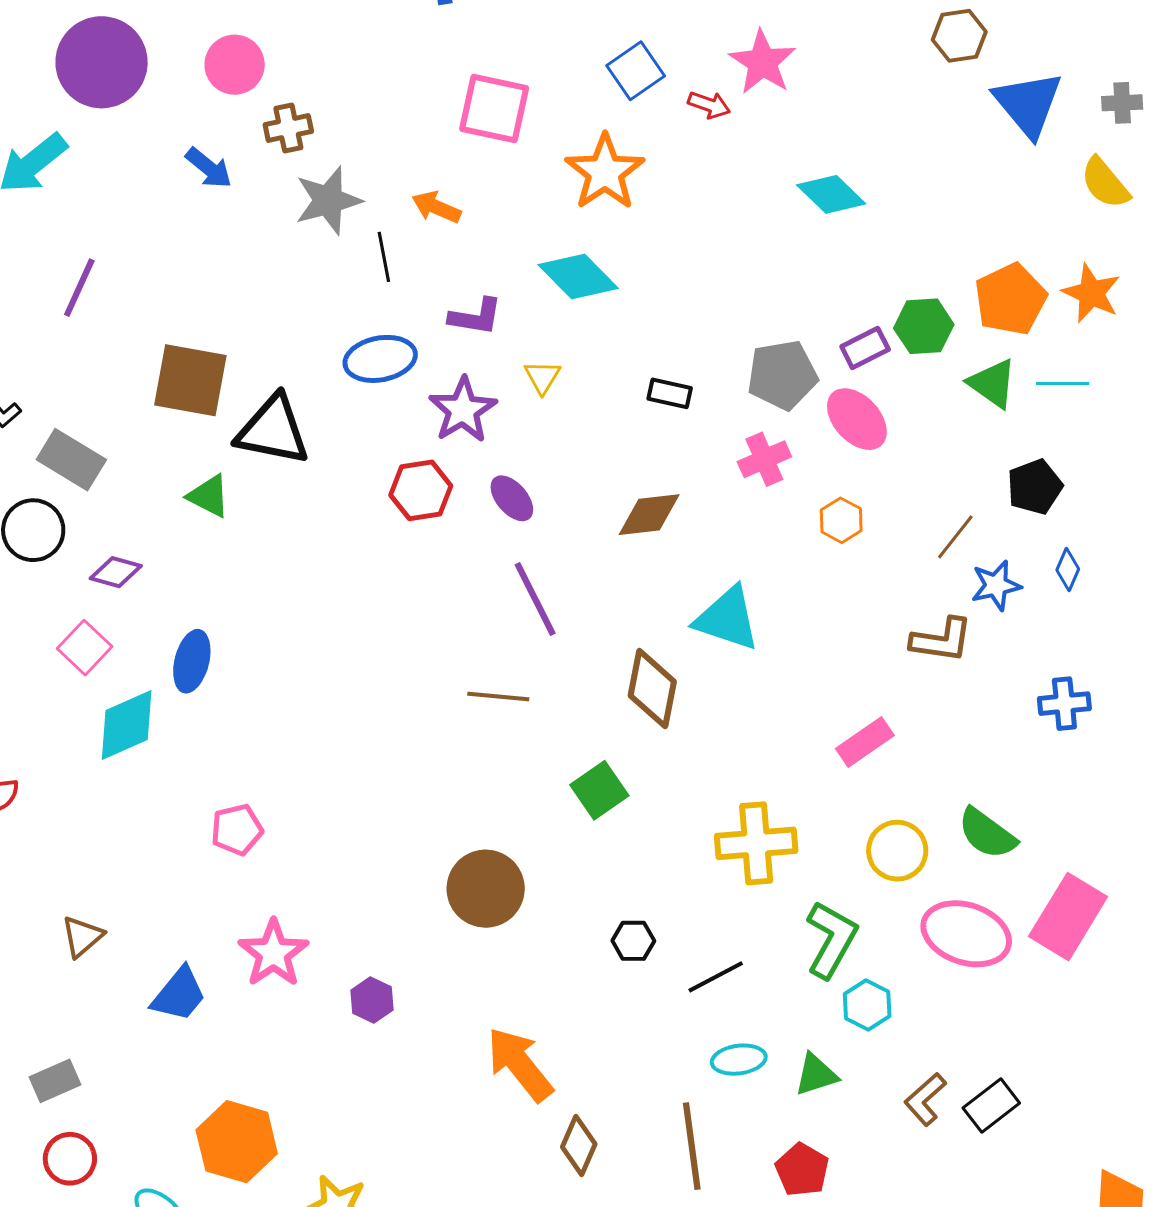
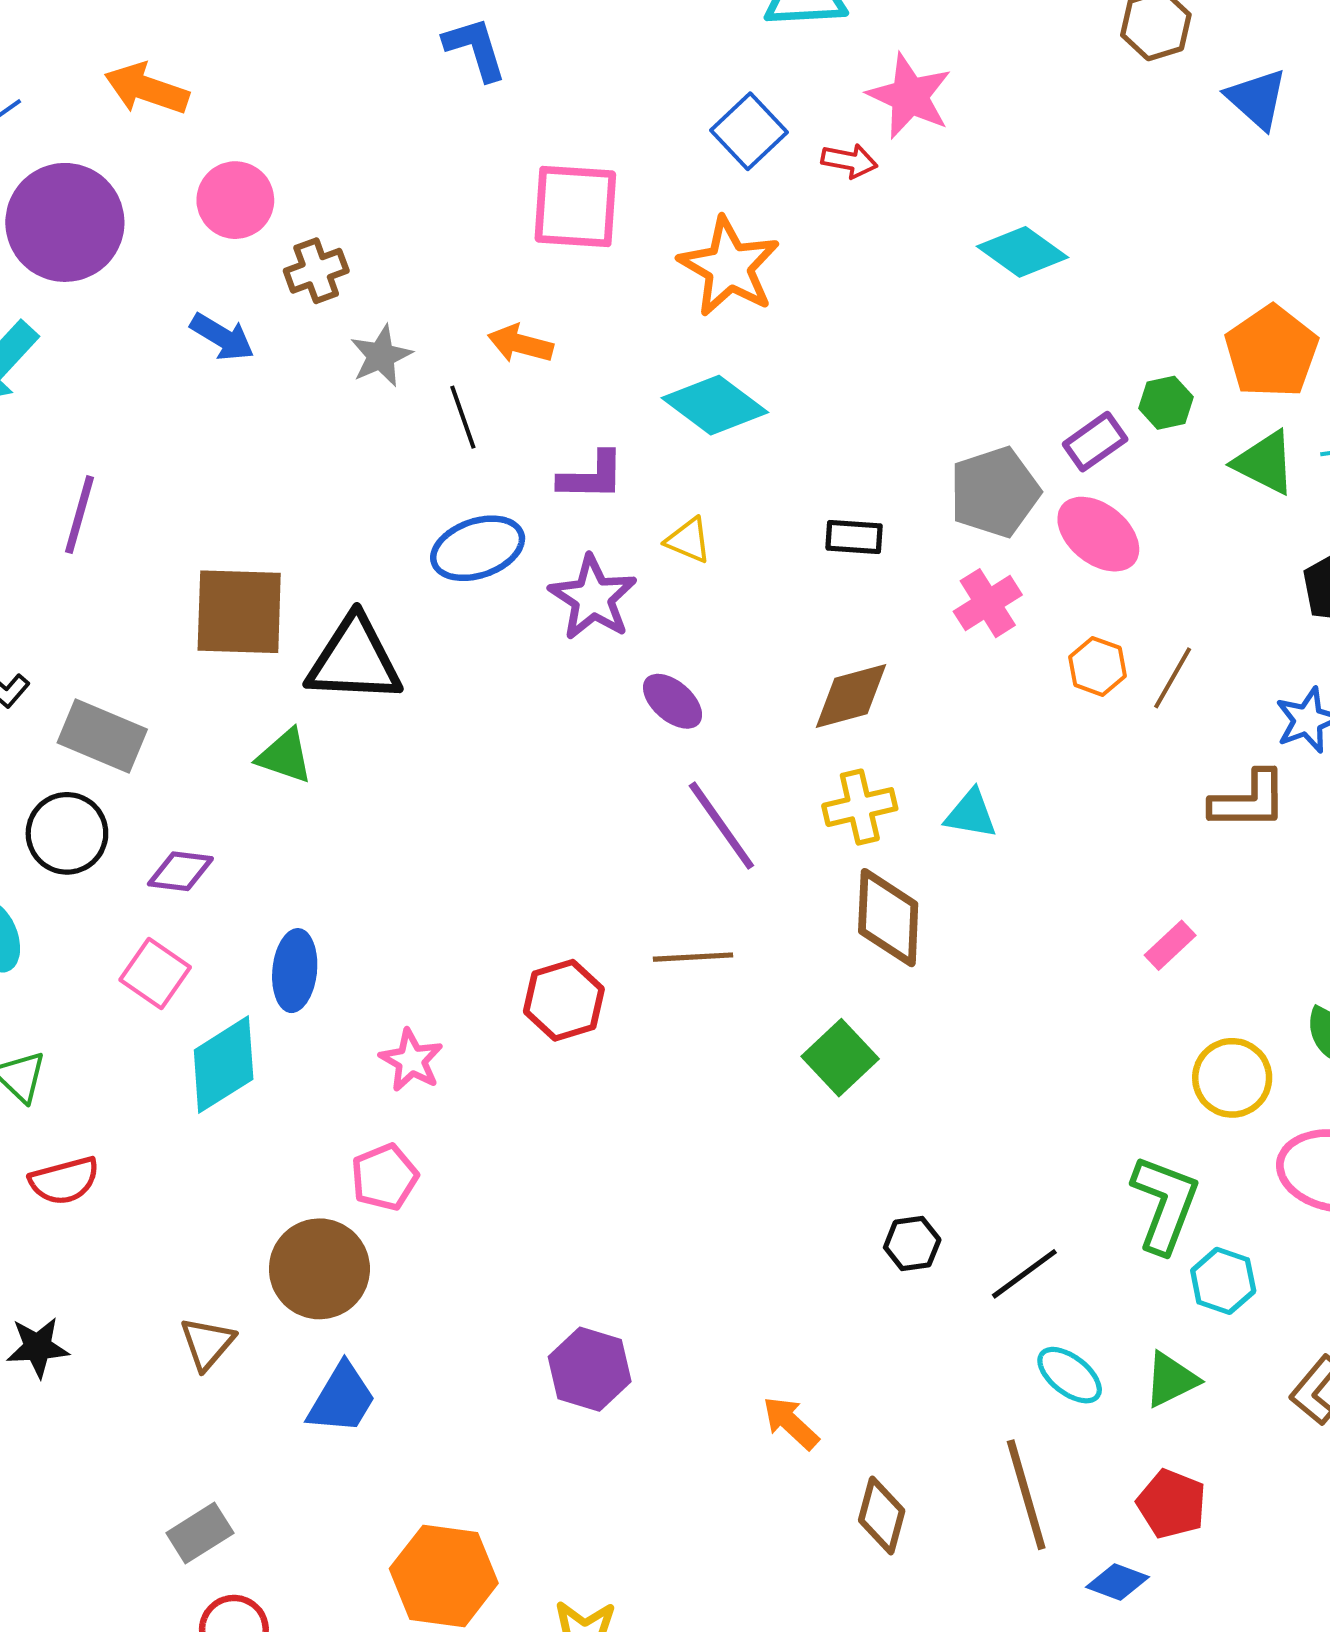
blue triangle: (1028, 104) -> (1257, 99), size x0.7
gray star: (328, 201) -> (381, 356), size x0.7
green hexagon: (924, 326) -> (1166, 403), size x0.7
yellow triangle: (542, 377) -> (688, 540), turned -30
red hexagon: (421, 490) -> (564, 1000), moved
brown line: (955, 537) -> (1173, 678), moved
cyan triangle: (727, 619) -> (971, 814), size x0.6
pink rectangle: (865, 742) -> (1170, 945), size x0.7
yellow cross: (756, 843) -> (860, 807), moved, size x0.7
brown circle: (486, 889) -> (319, 1269), moved
pink star: (273, 953) -> (411, 1060), moved, size x0.7
purple hexagon: (372, 1000) -> (590, 1369), size x1.4
cyan ellipse: (739, 1060) -> (1070, 1375), turned 54
orange arrow: (520, 1064) -> (791, 1423), size x0.6

